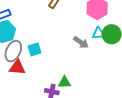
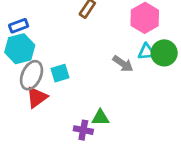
red triangle: (17, 67) -> (37, 97), turned -42

